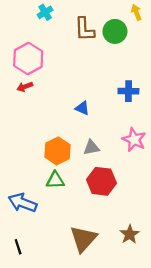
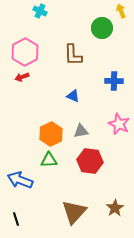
cyan cross: (45, 12) -> (40, 11), turned -32
brown L-shape: (85, 29) -> (73, 55), moved

